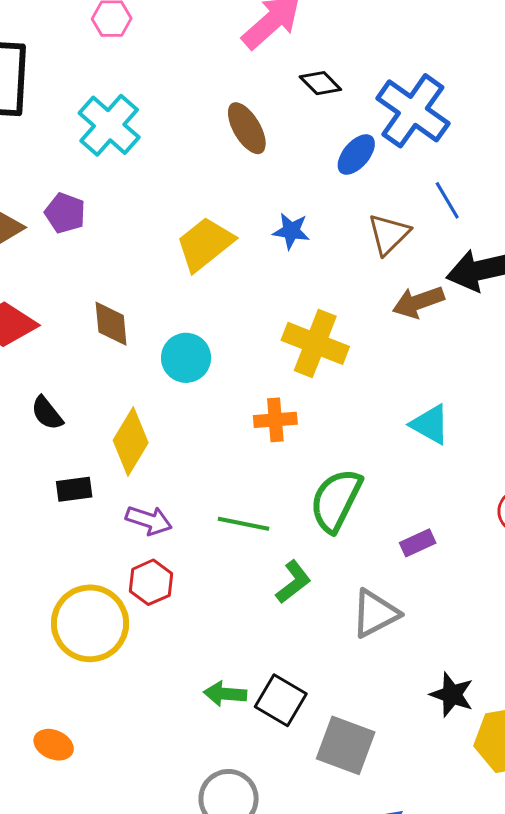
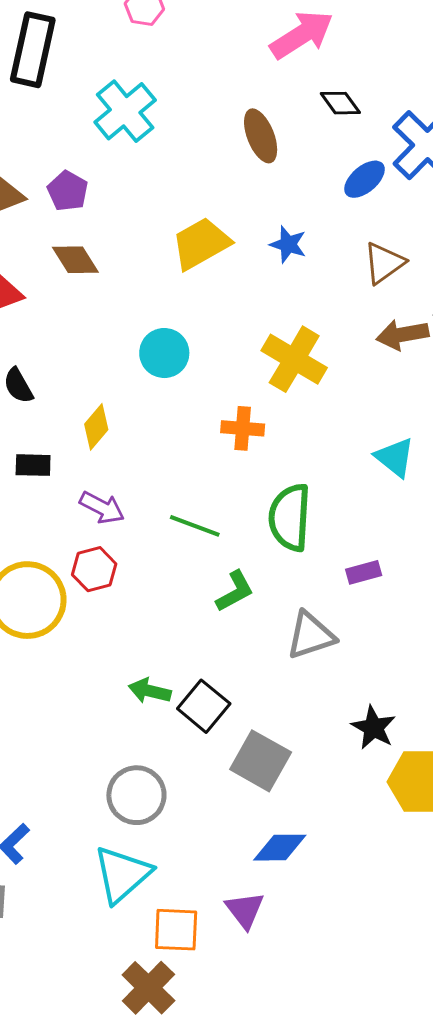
brown diamond: (111, 324) -> (75, 260), moved, turned -36
yellow diamond: (131, 442) -> (96, 427), size x0.7
green semicircle: (336, 500) -> (290, 517), turned -32

